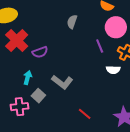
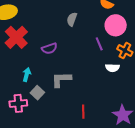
purple semicircle: (40, 52) -> (49, 48), moved
gray L-shape: (62, 82) -> (61, 79), turned 140
red line: (85, 114) -> (83, 112), turned 48

